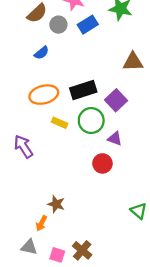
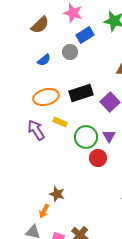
gray circle: (58, 25) -> (70, 52), moved
green circle: (91, 121) -> (86, 137), moved
purple triangle: (115, 139) -> (109, 136), turned 40
purple arrow: (23, 146) -> (36, 130), moved

